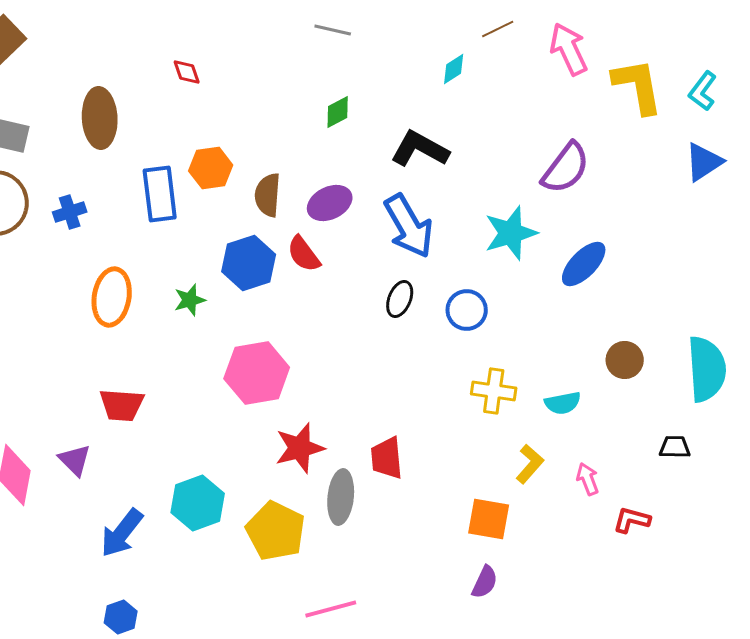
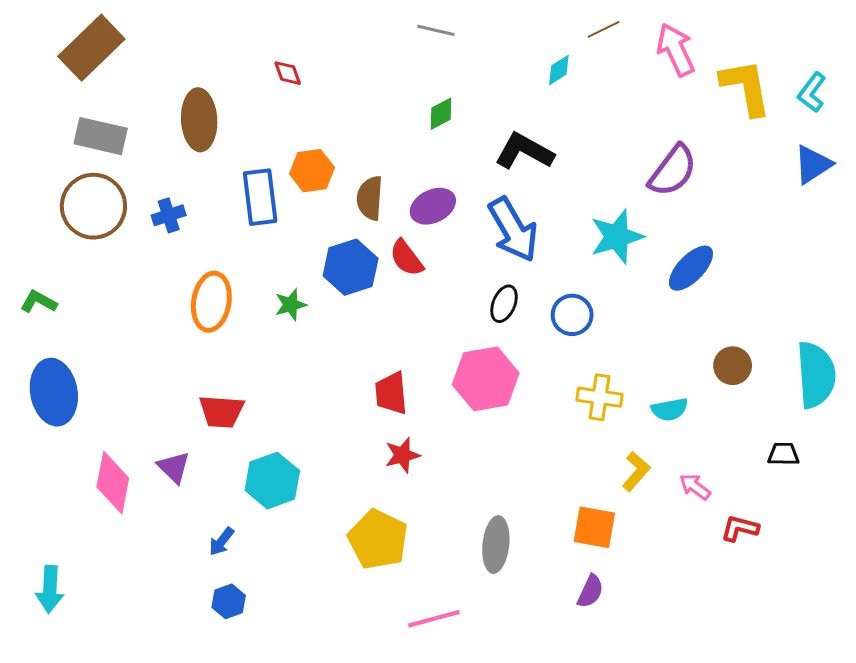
pink hexagon: (257, 373) -> (486, 379), moved
red star: (300, 448) -> (402, 455), size x0.7
red trapezoid: (387, 458) -> (391, 393), moved
pink arrow: (588, 479) -> (695, 487), turned -32
gray ellipse: (341, 497) -> (496, 545), moved
cyan hexagon: (198, 503) -> (272, 481), moved
blue arrow: (122, 533) -> (222, 541), size x0.6
blue hexagon: (121, 617) -> (229, 601), moved

